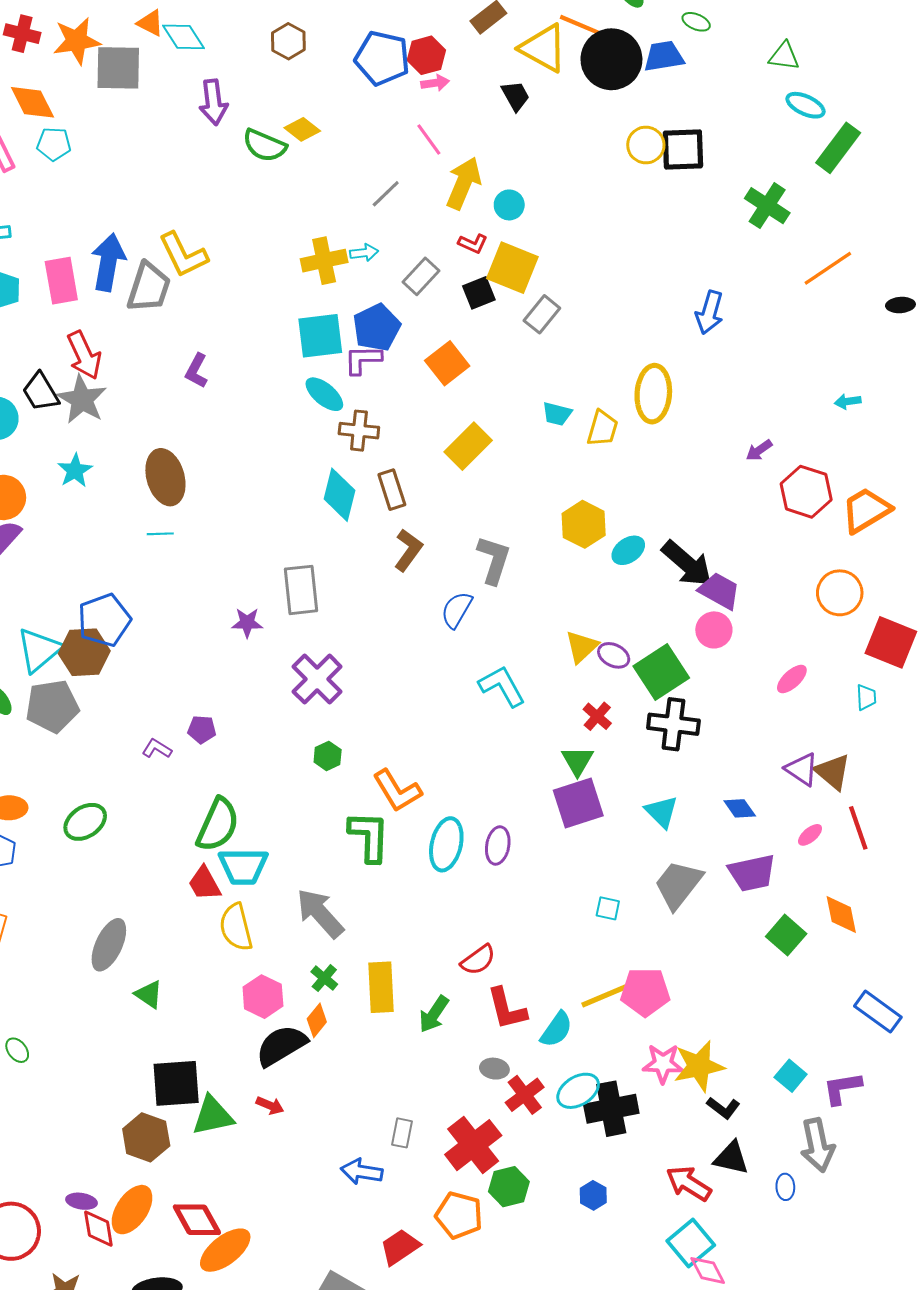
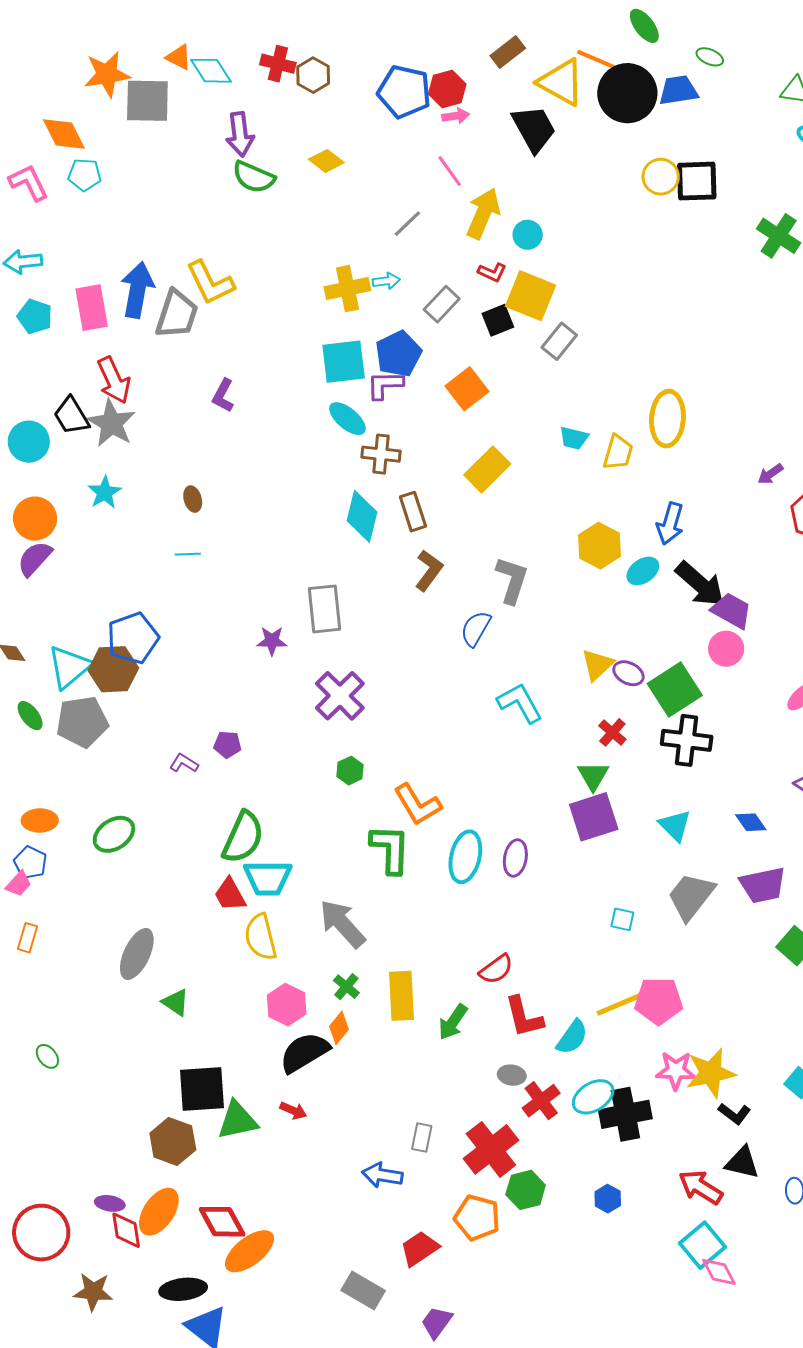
red cross: (22, 34) -> (278, 64), moved
black trapezoid: (515, 96) -> (534, 129), size x1.6
green semicircle: (265, 145) -> (254, 177), moved
blue arrow: (709, 312) -> (670, 524), moved
brown ellipse: (165, 477) -> (193, 499), size x0.5

